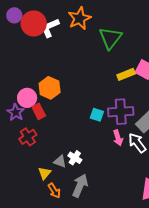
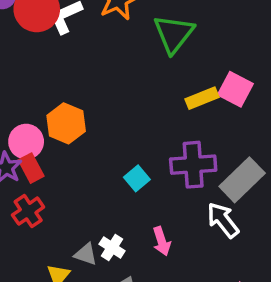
red rectangle: (39, 111) -> (31, 168), moved
cyan square: (97, 115) -> (137, 178), moved, turned 32
pink arrow: (118, 138) -> (162, 241), moved

